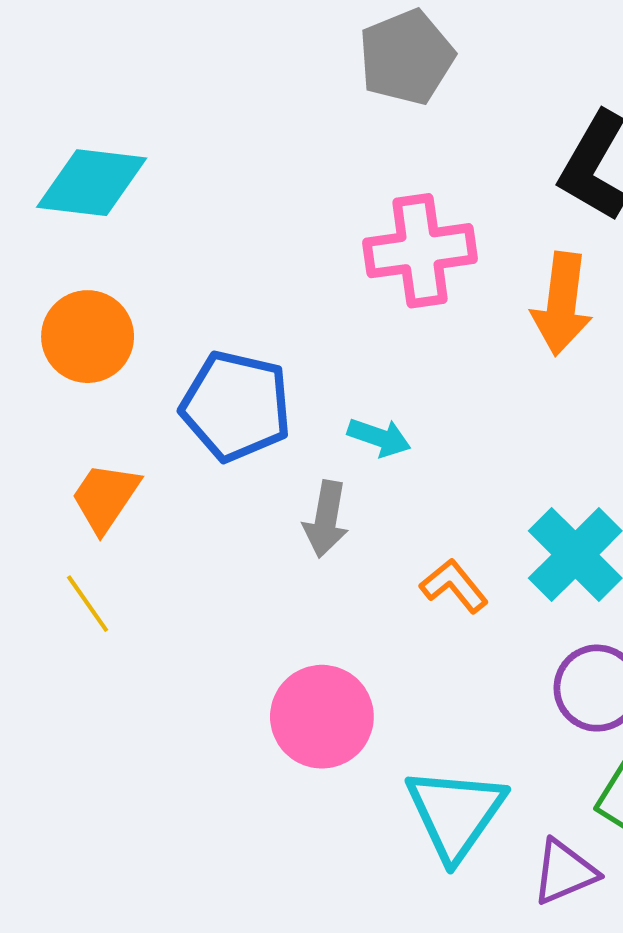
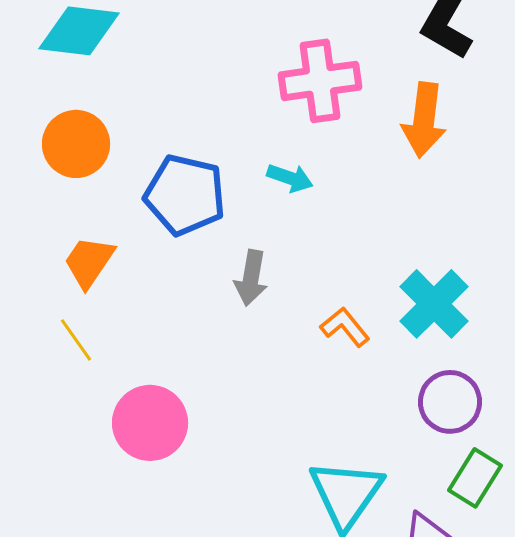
cyan arrow: (379, 437) -> (290, 178), moved
pink circle: (322, 717) -> (150, 423), moved

